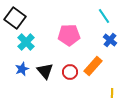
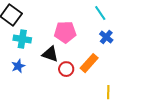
cyan cross: (26, 42) -> (22, 39), turned -36
black triangle: (45, 71) -> (50, 54), moved, turned -30

